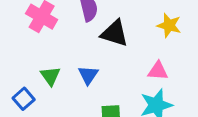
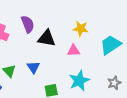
pink triangle: (158, 71) -> (74, 51), moved

